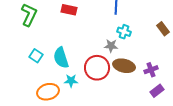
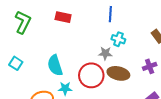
cyan square: (36, 56) -> (16, 63), moved
purple cross: (151, 70) -> (150, 66), moved

